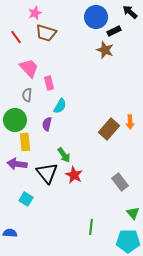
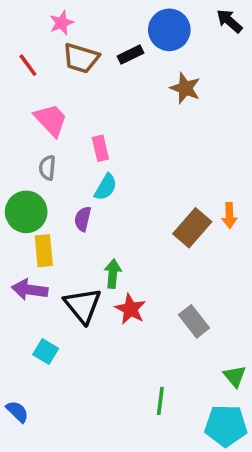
black rectangle: (114, 31) -> (130, 55), moved
pink rectangle: (49, 83) -> (100, 148), moved
green arrow: (64, 155) -> (113, 274), turned -140
gray rectangle: (120, 182) -> (194, 321), moved
blue semicircle: (10, 233) -> (17, 412), turned 40

